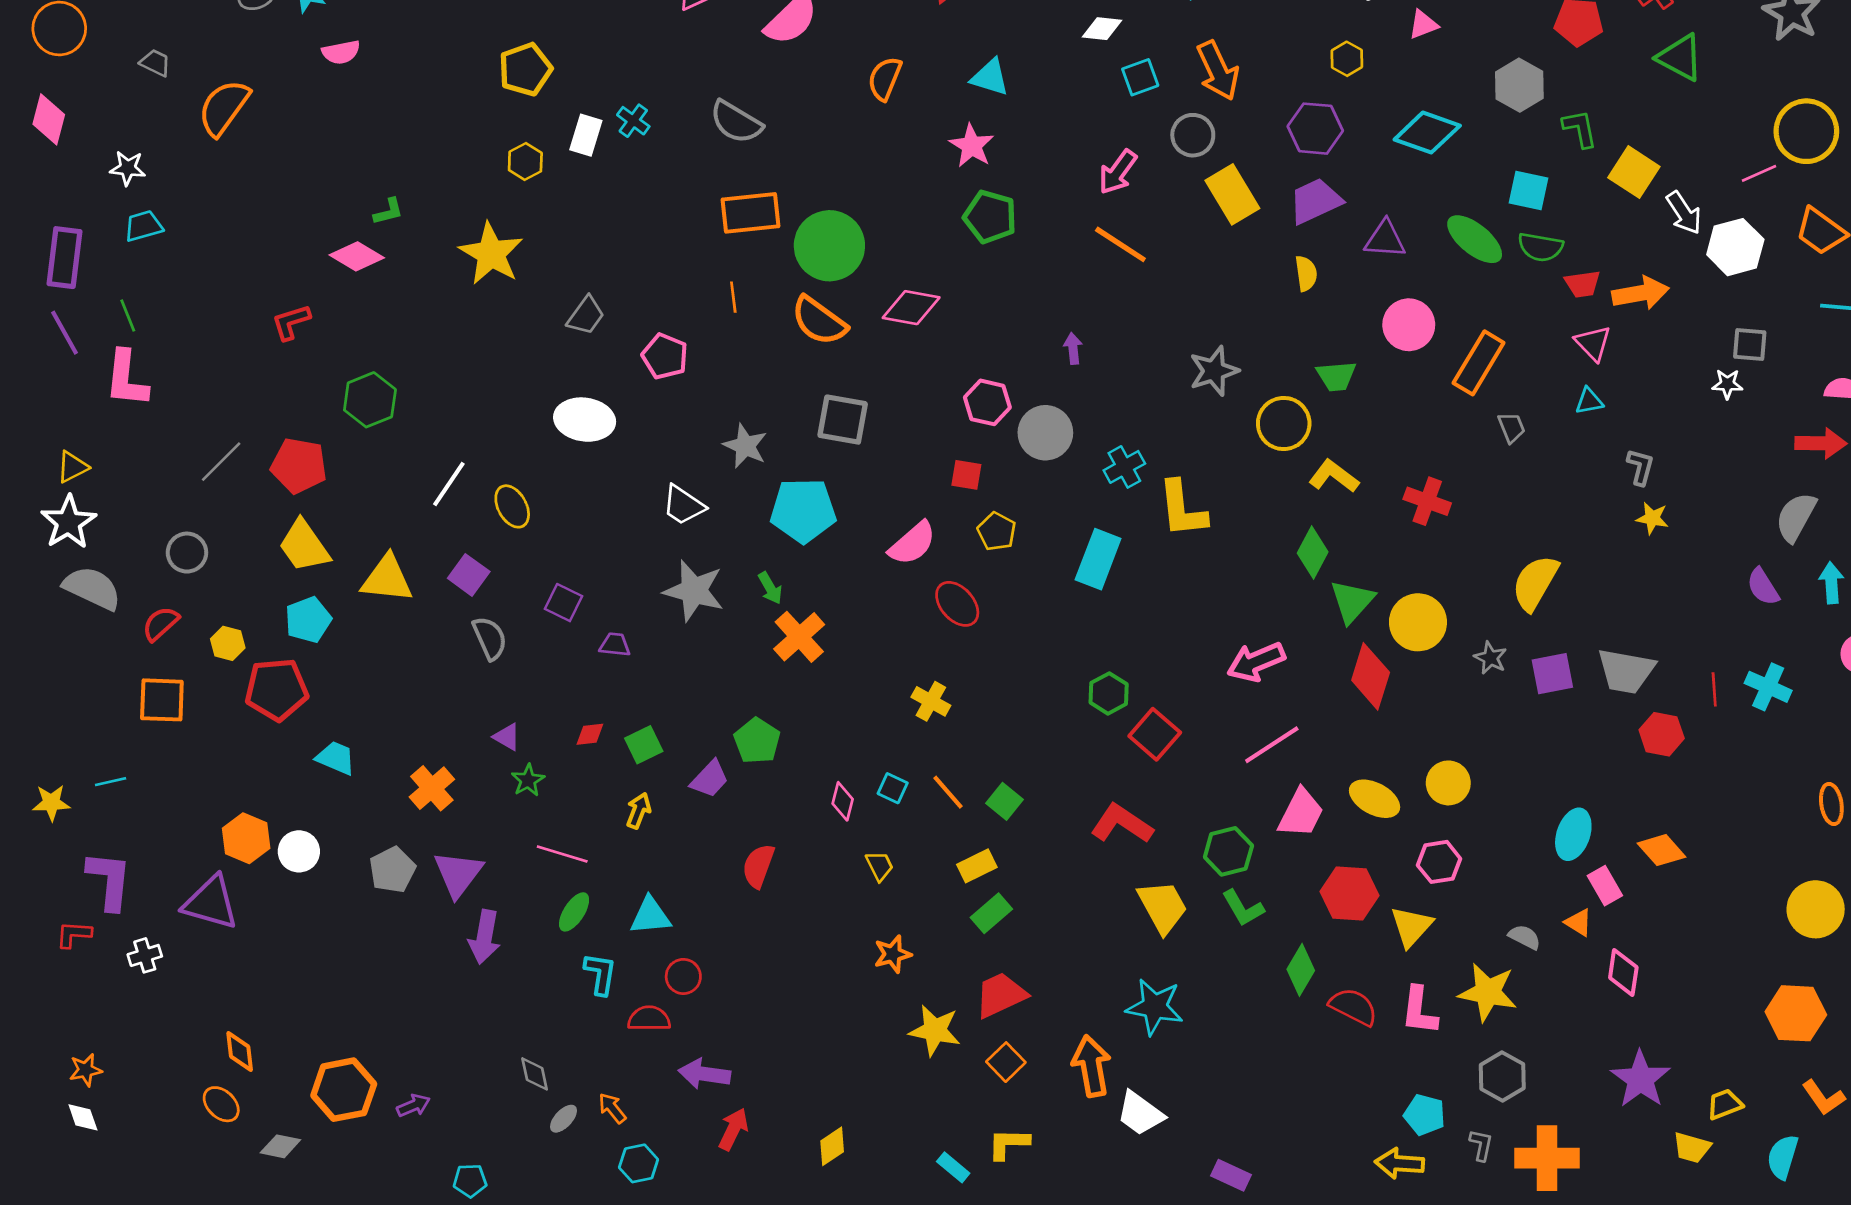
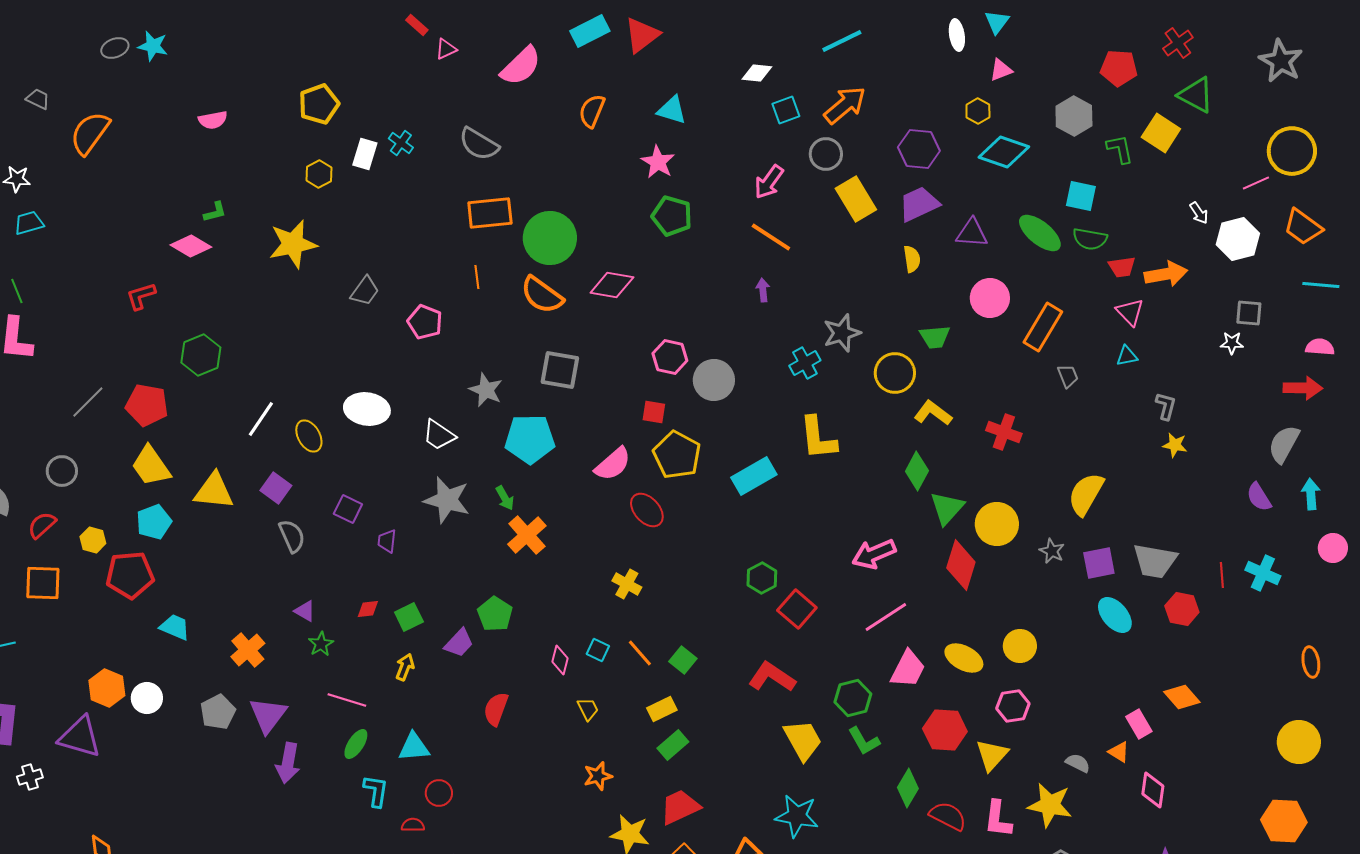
pink semicircle: (341, 52) -> (213, 120), moved
yellow hexagon: (1347, 59) -> (978, 111), moved
orange arrow: (1218, 71) -> (845, 105), turned -105
yellow square: (1634, 172) -> (1161, 133), moved
white arrow: (1684, 213) -> (1199, 213), size x0.7
yellow star: (491, 254) -> (293, 244), turned 30
purple arrow: (1073, 348) -> (763, 290), moved
white ellipse: (585, 420) -> (367, 409), moved
cyan cross: (1124, 467) -> (805, 363), moved
yellow pentagon: (997, 531) -> (677, 455), size x1.6
cyan rectangle: (1098, 559) -> (754, 476), turned 39
purple trapezoid: (615, 645) -> (387, 541), turned -90
cyan ellipse: (1573, 834) -> (1115, 615), moved, turned -60
red semicircle: (649, 1019) -> (413, 825), size x0.7

